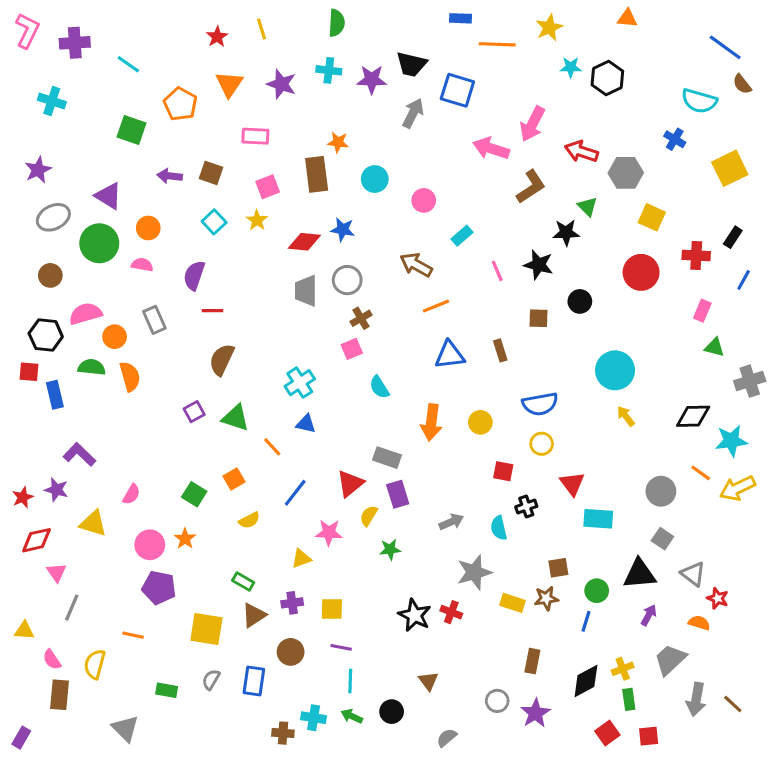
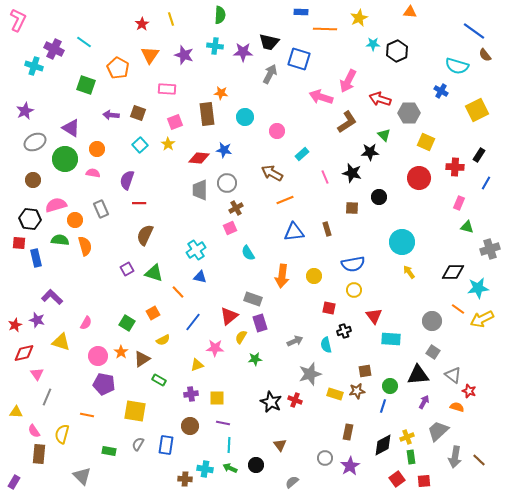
purple cross: (75, 43) -> (54, 49), moved, turned 30
brown triangle: (254, 615) -> (142, 359), moved

